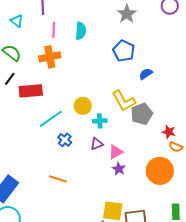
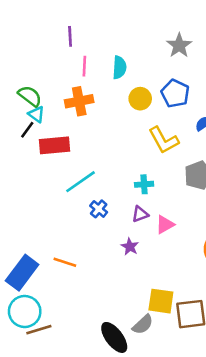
cyan triangle: (17, 21) -> (36, 114), moved
yellow L-shape: (124, 101) -> (164, 140), moved
yellow circle: (83, 106) -> (140, 99), moved
purple star: (119, 169) -> (130, 247), moved
orange line: (58, 179) -> (65, 262), moved

